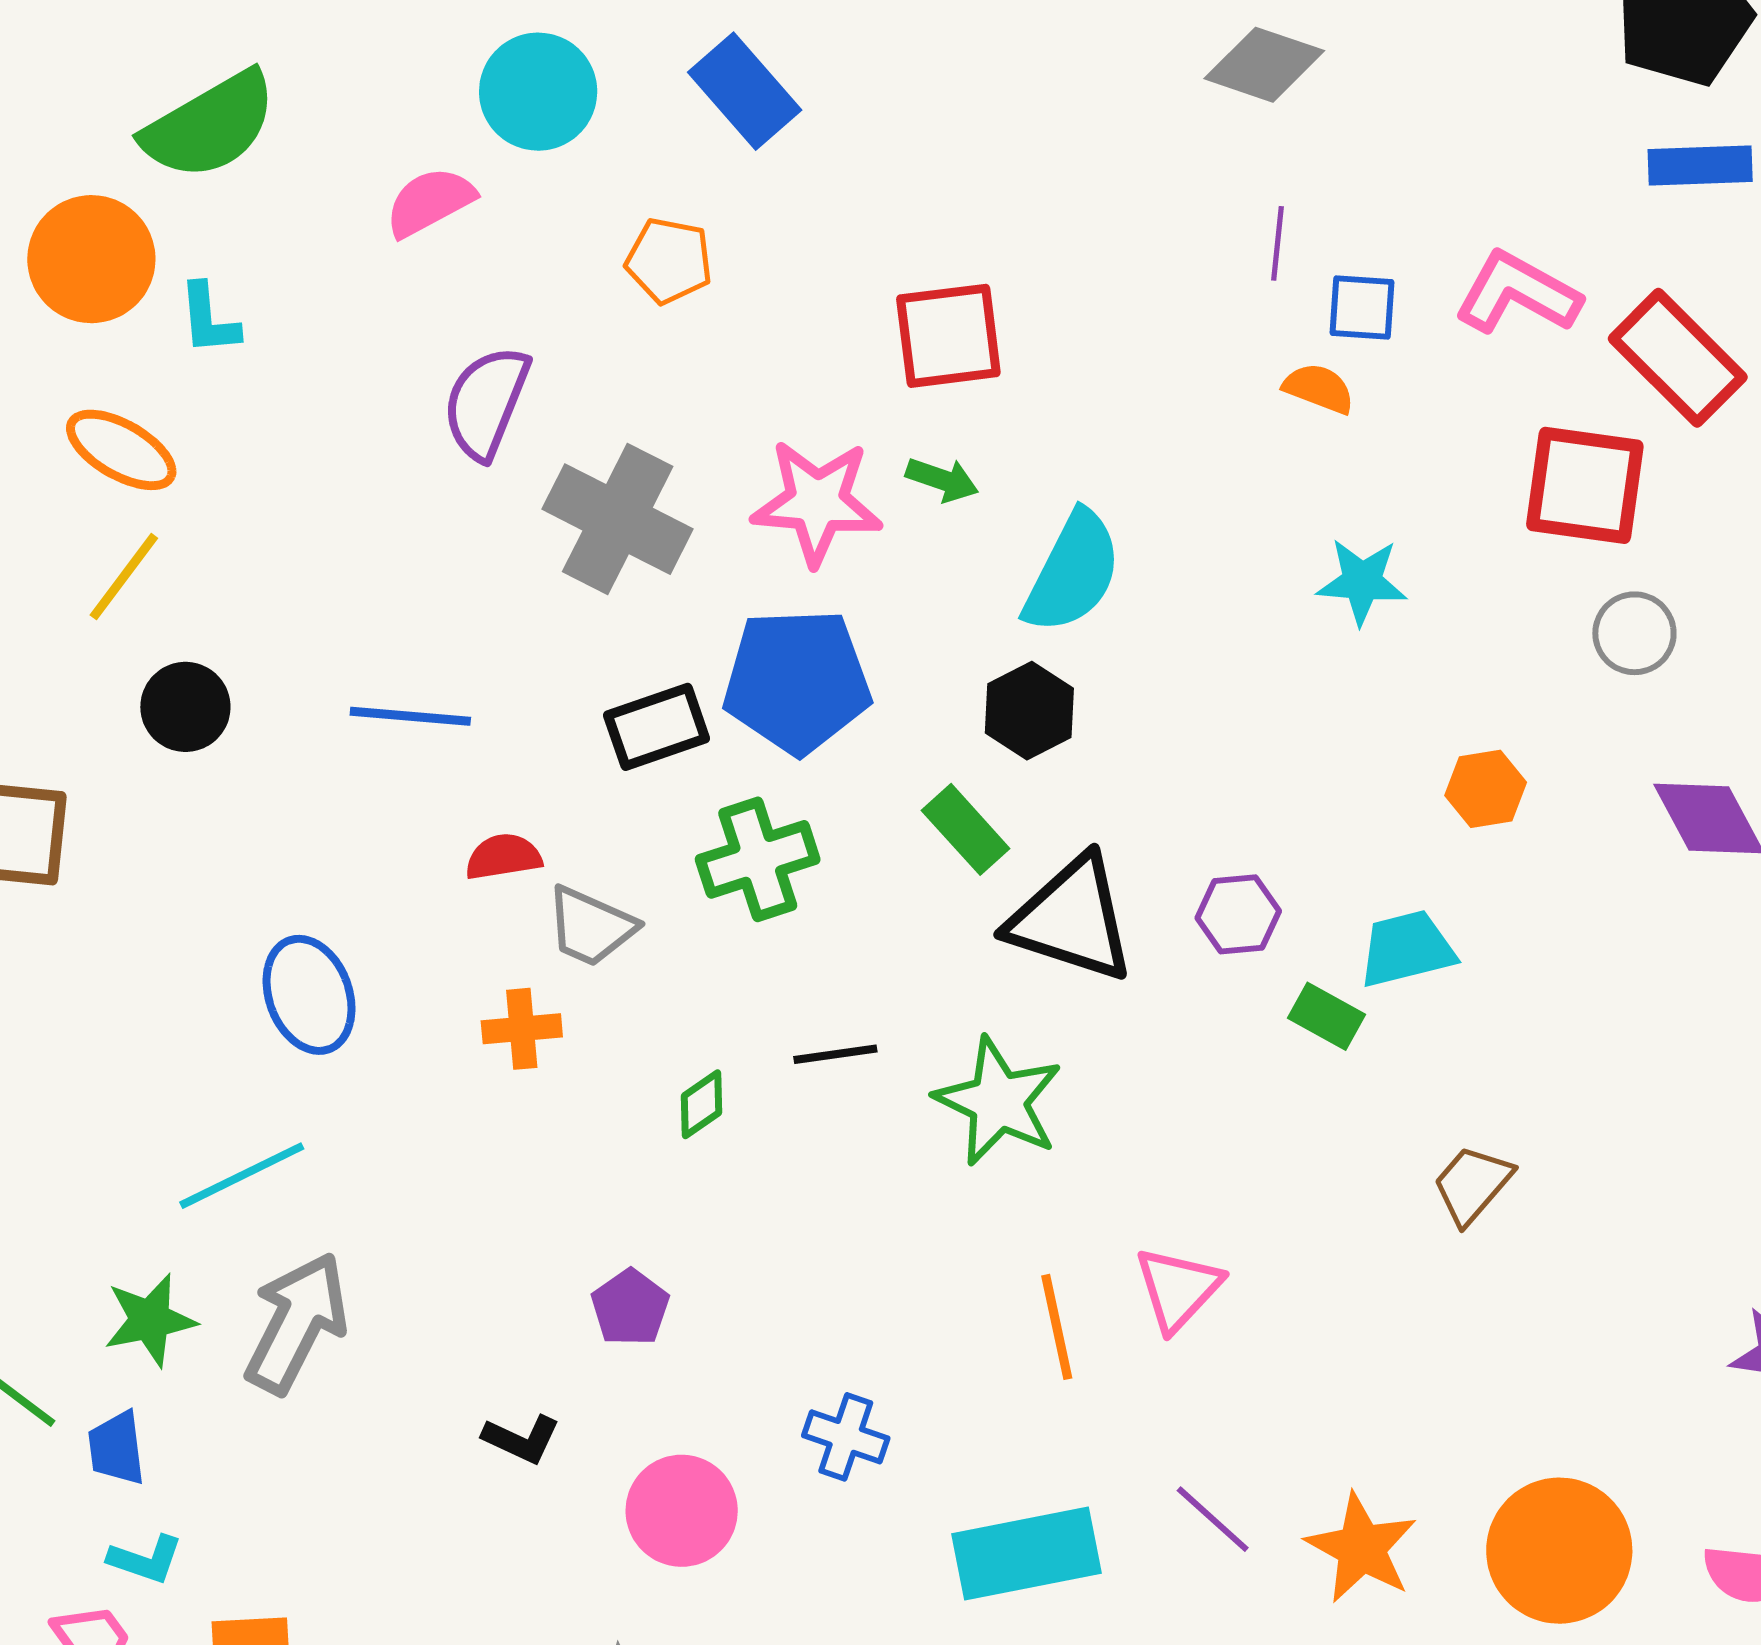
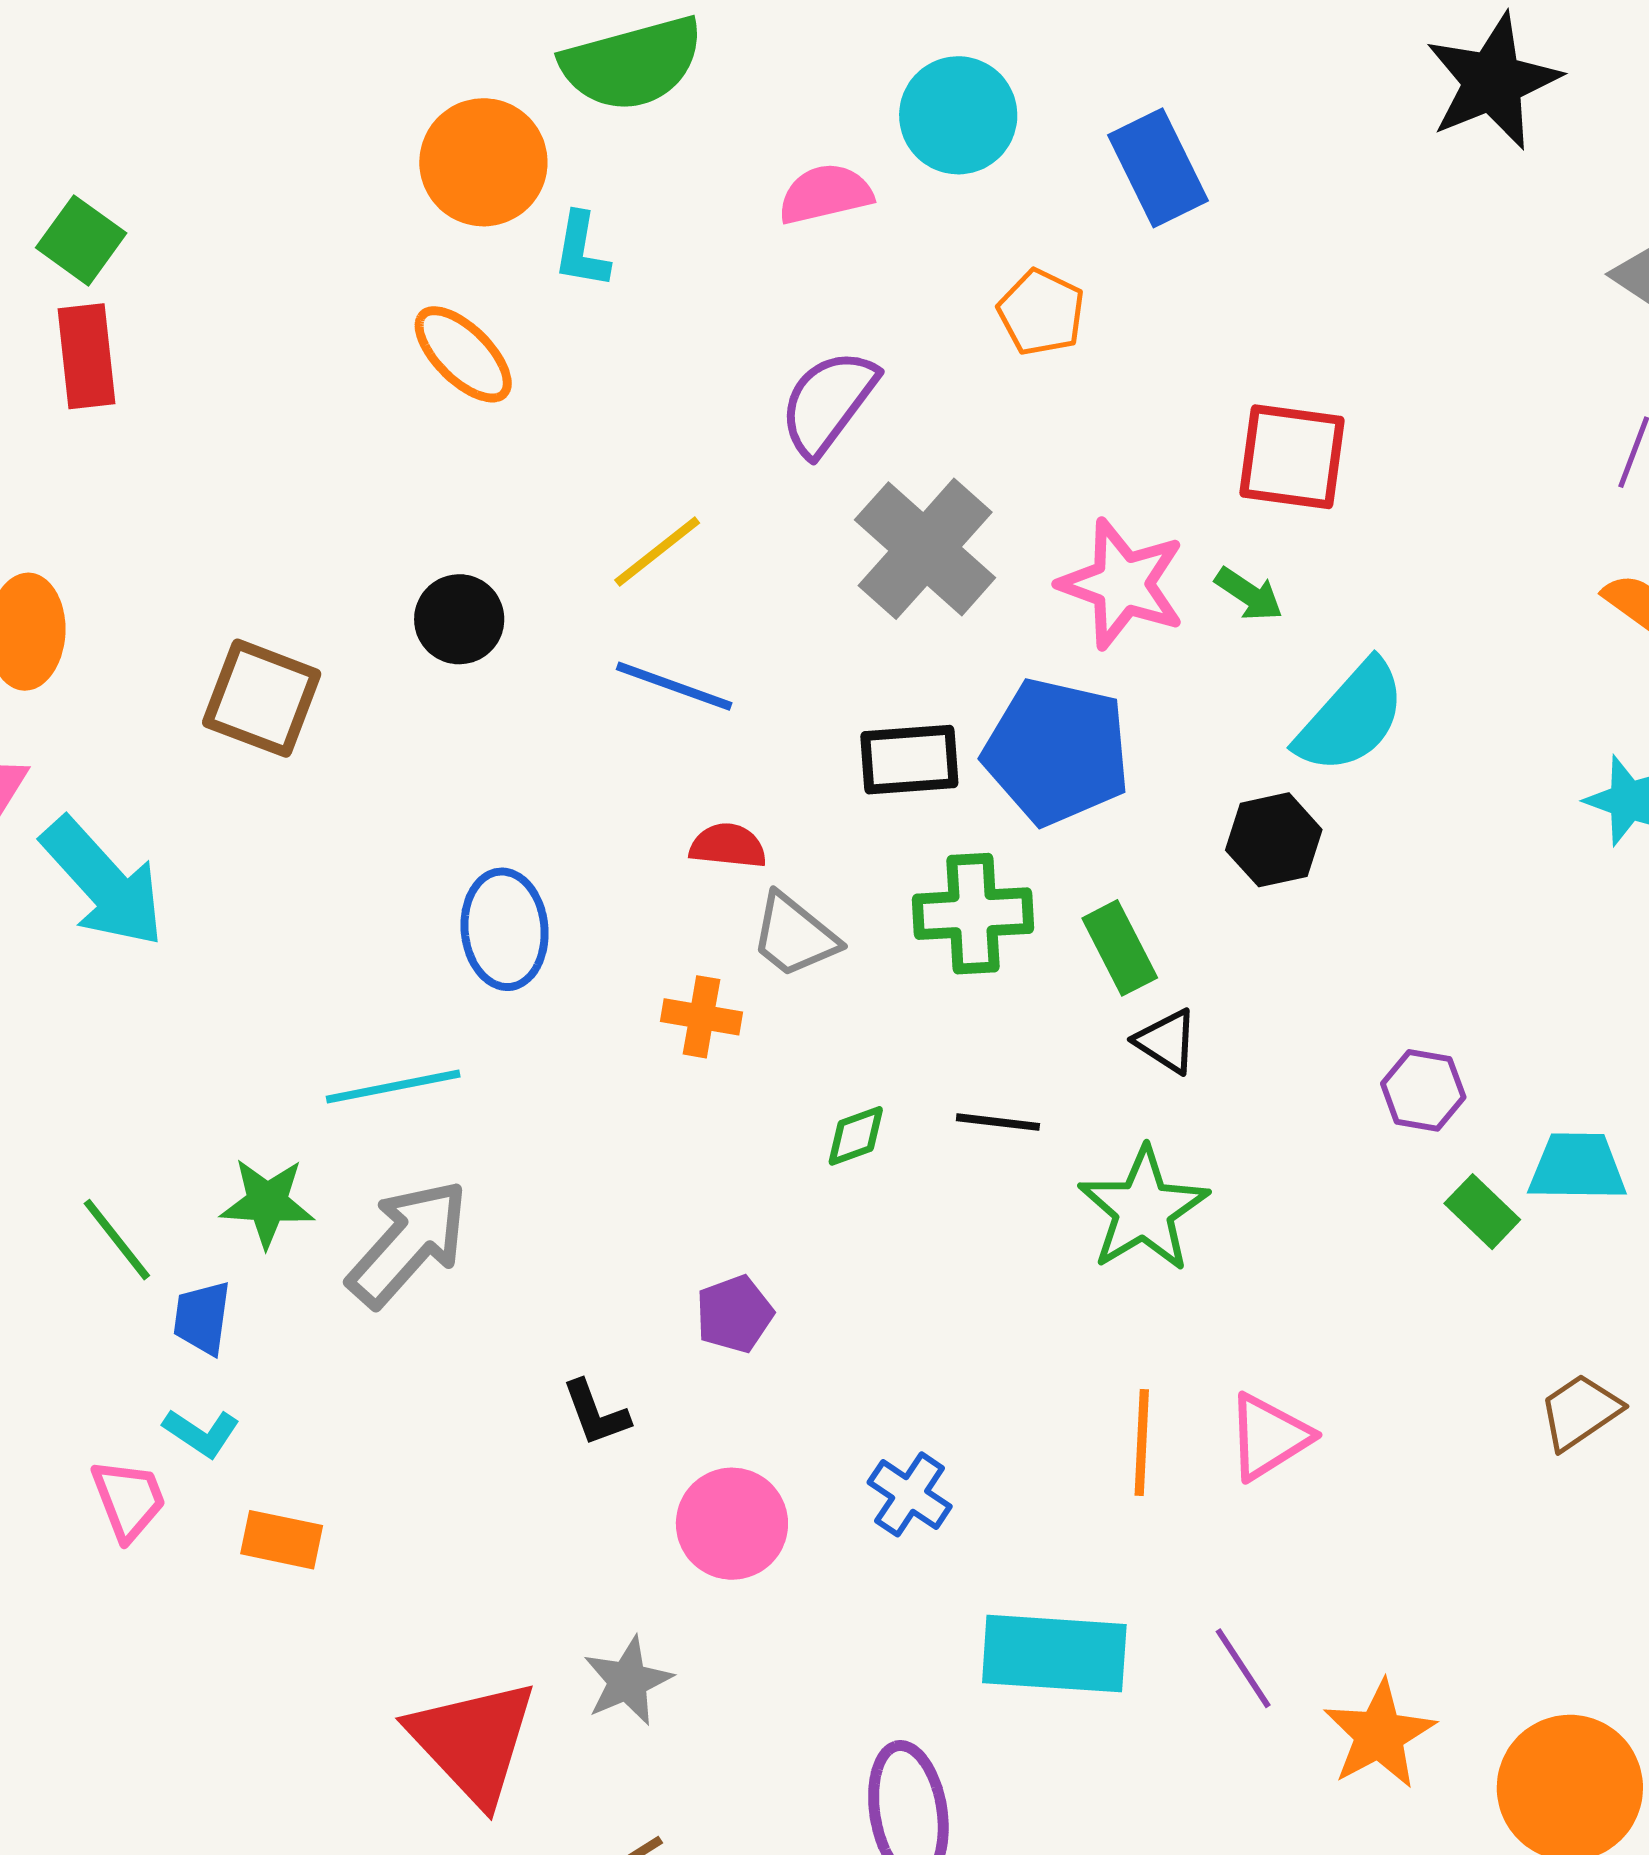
yellow line: (124, 577) -> (657, 552), moved
green rectangle: (966, 829) -> (1120, 948), moved
black triangle: (1071, 919) -> (1166, 1041), moved, size x0.5
black L-shape: (522, 1439) -> (596, 1413), turned 30

